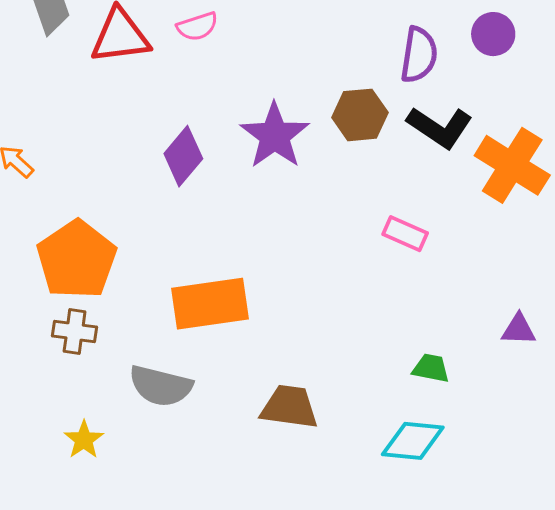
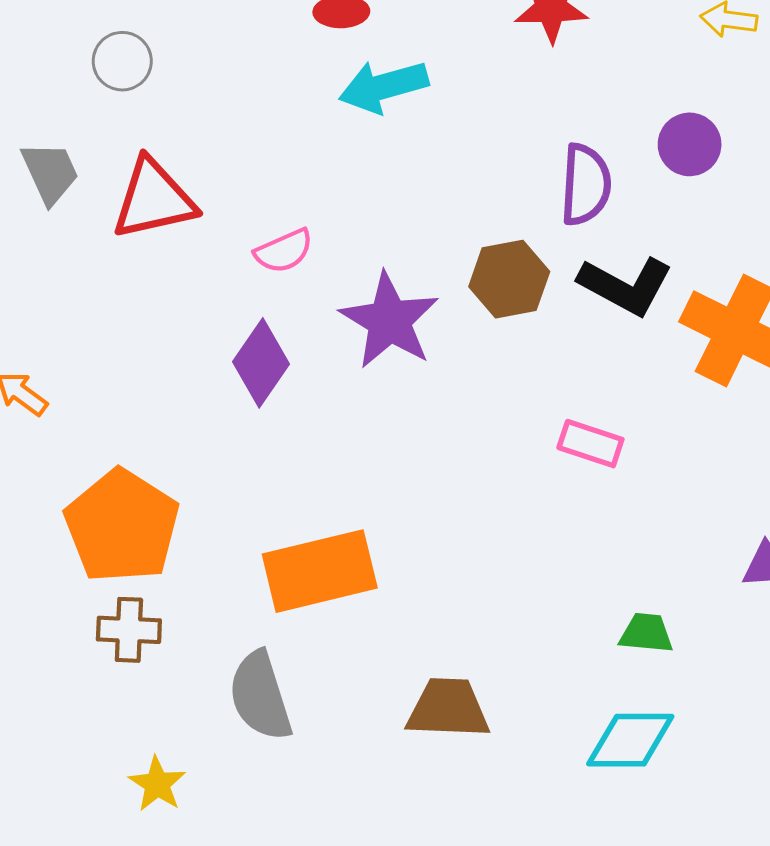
pink semicircle: (197, 26) -> (284, 251), moved
gray semicircle: (161, 386) -> (260, 696), turned 64

